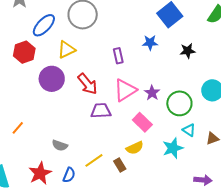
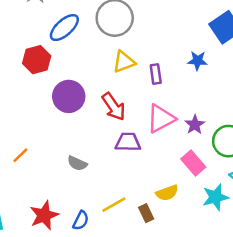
yellow triangle: (66, 50) -> (124, 62), moved
pink rectangle: (142, 122) -> (193, 163), moved
gray semicircle: (60, 145) -> (77, 163), moved

